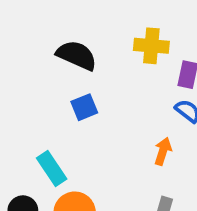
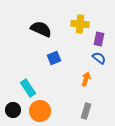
blue square: (84, 107) -> (54, 58), moved

